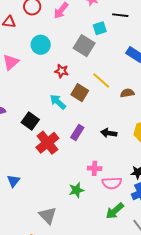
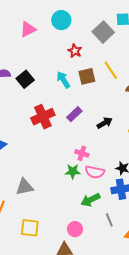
brown square: (80, 93) -> (87, 76), turned 30
black square: (30, 121) -> (25, 79), moved
black arrow: (109, 133) -> (105, 123), turned 126
green star: (76, 190) -> (73, 171), moved
gray triangle: (48, 215) -> (25, 187), turned 48

